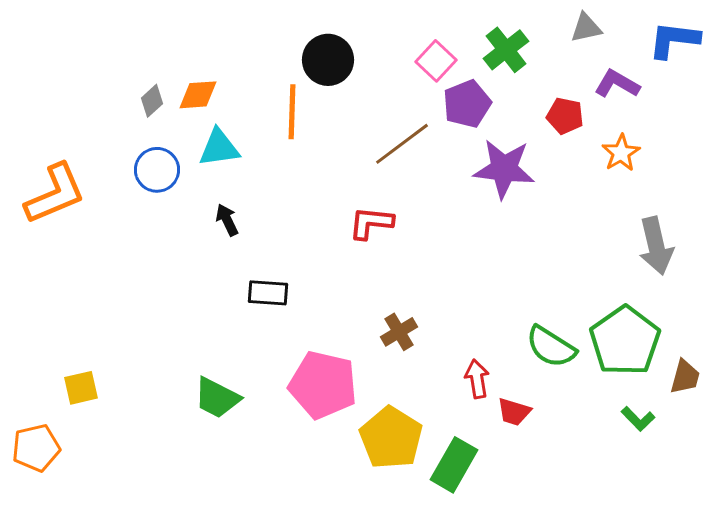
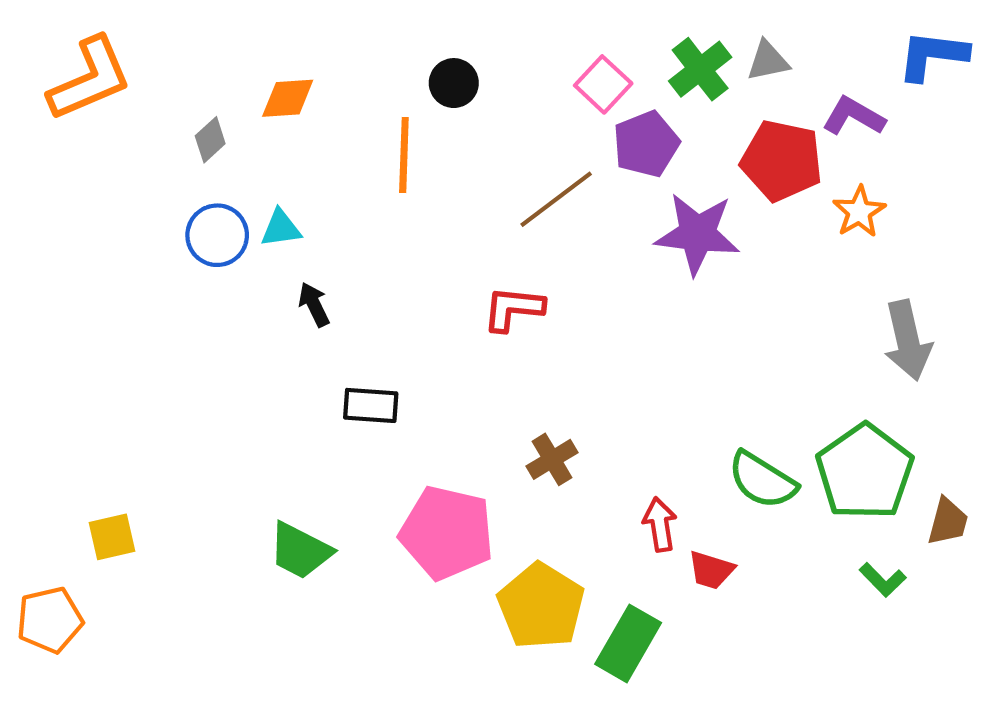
gray triangle: (586, 28) -> (768, 61), moved
black circle: (328, 60) -> (454, 83), size x0.7
orange diamond: (198, 95) -> (288, 98), moved
red pentagon: (565, 116) -> (782, 161), size x1.6
cyan triangle: (219, 148) -> (281, 228), moved, size x0.7
orange L-shape: (55, 194) -> (90, 79), moved

